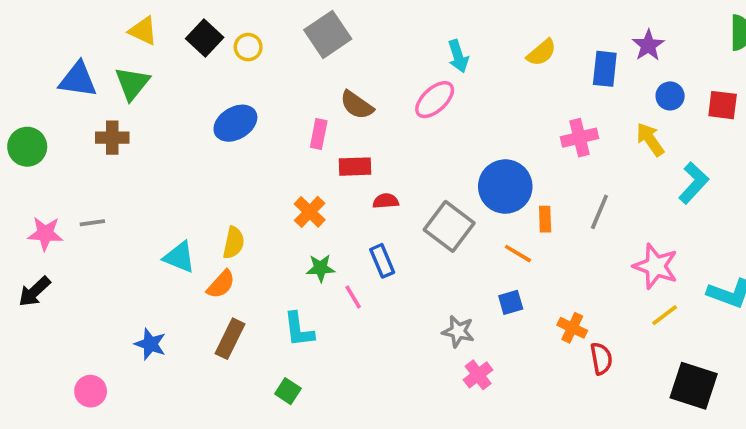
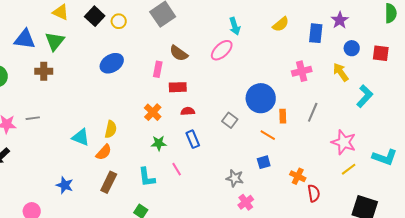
red semicircle: (386, 201) -> (188, 111), moved
gray square: (449, 226) -> (230, 120), size x0.6
pink line: (353, 297) -> (177, 169), moved

